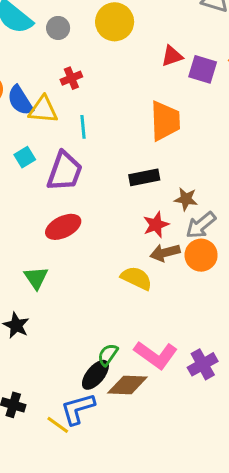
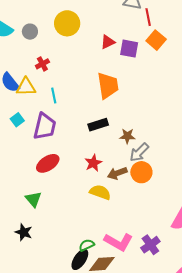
red star: (156, 225) -> (93, 163), moved
green semicircle: (108, 355) -> (87, 245), turned 35

